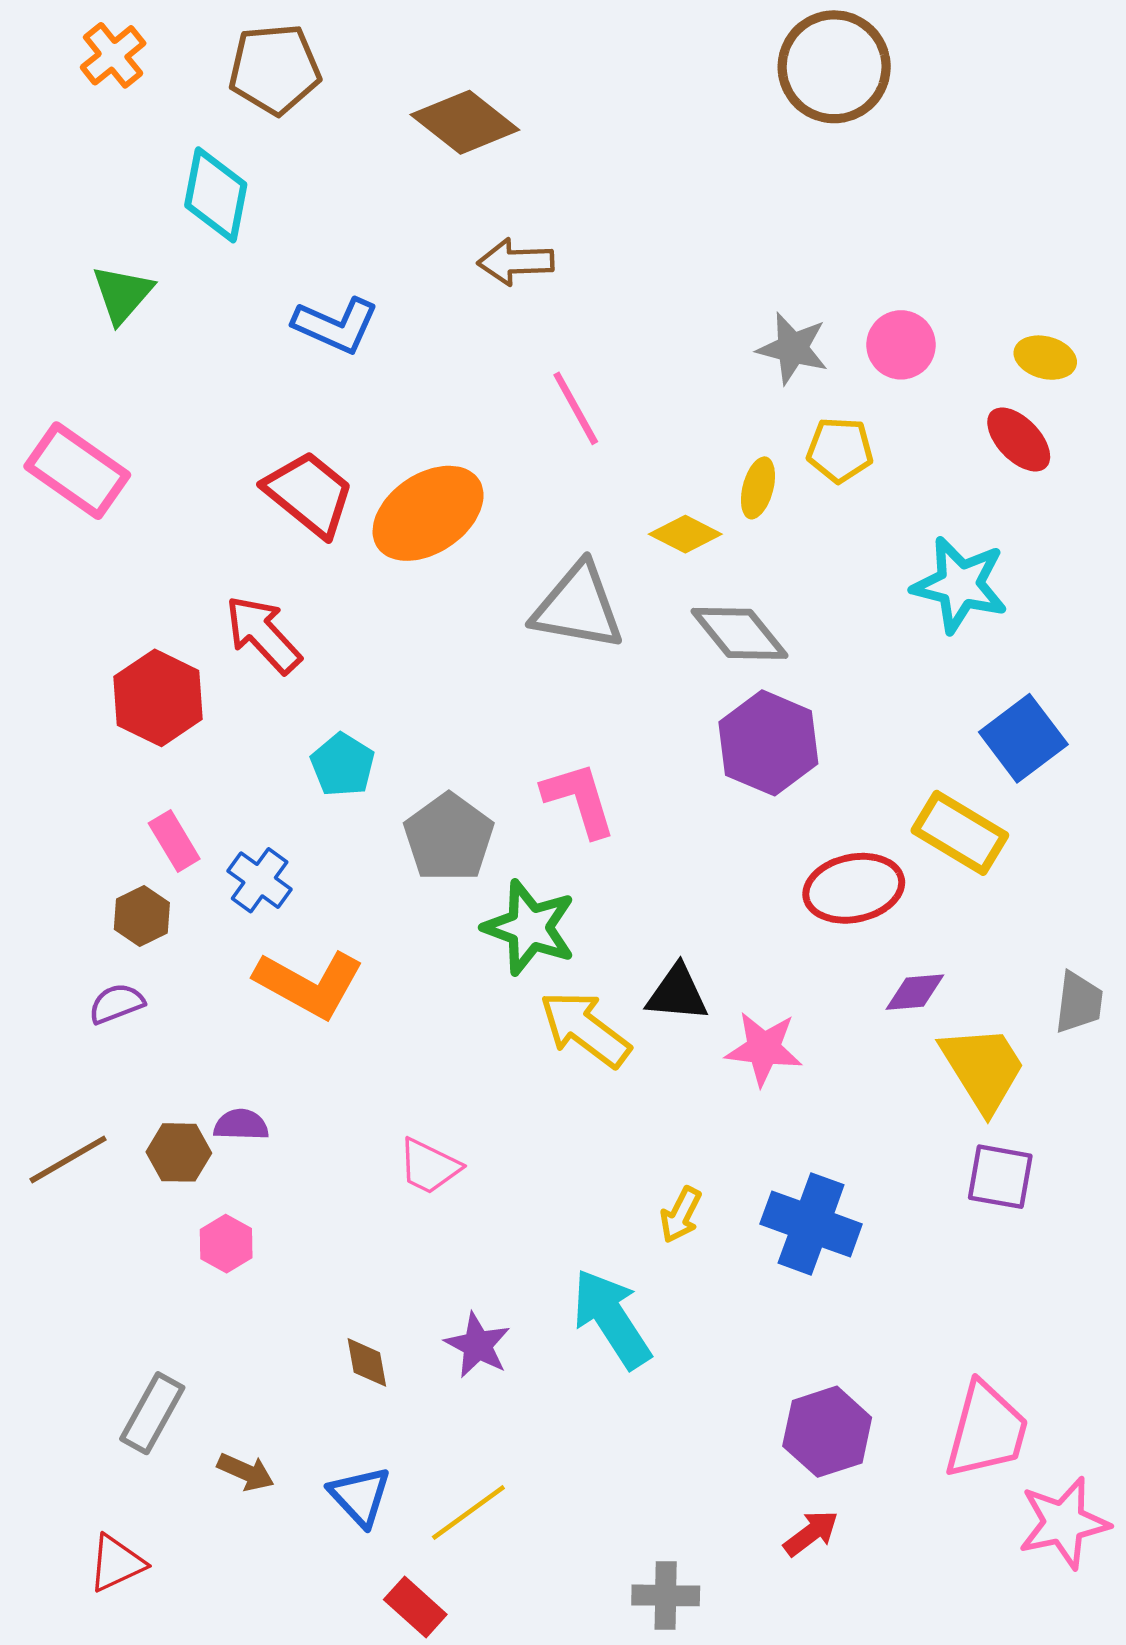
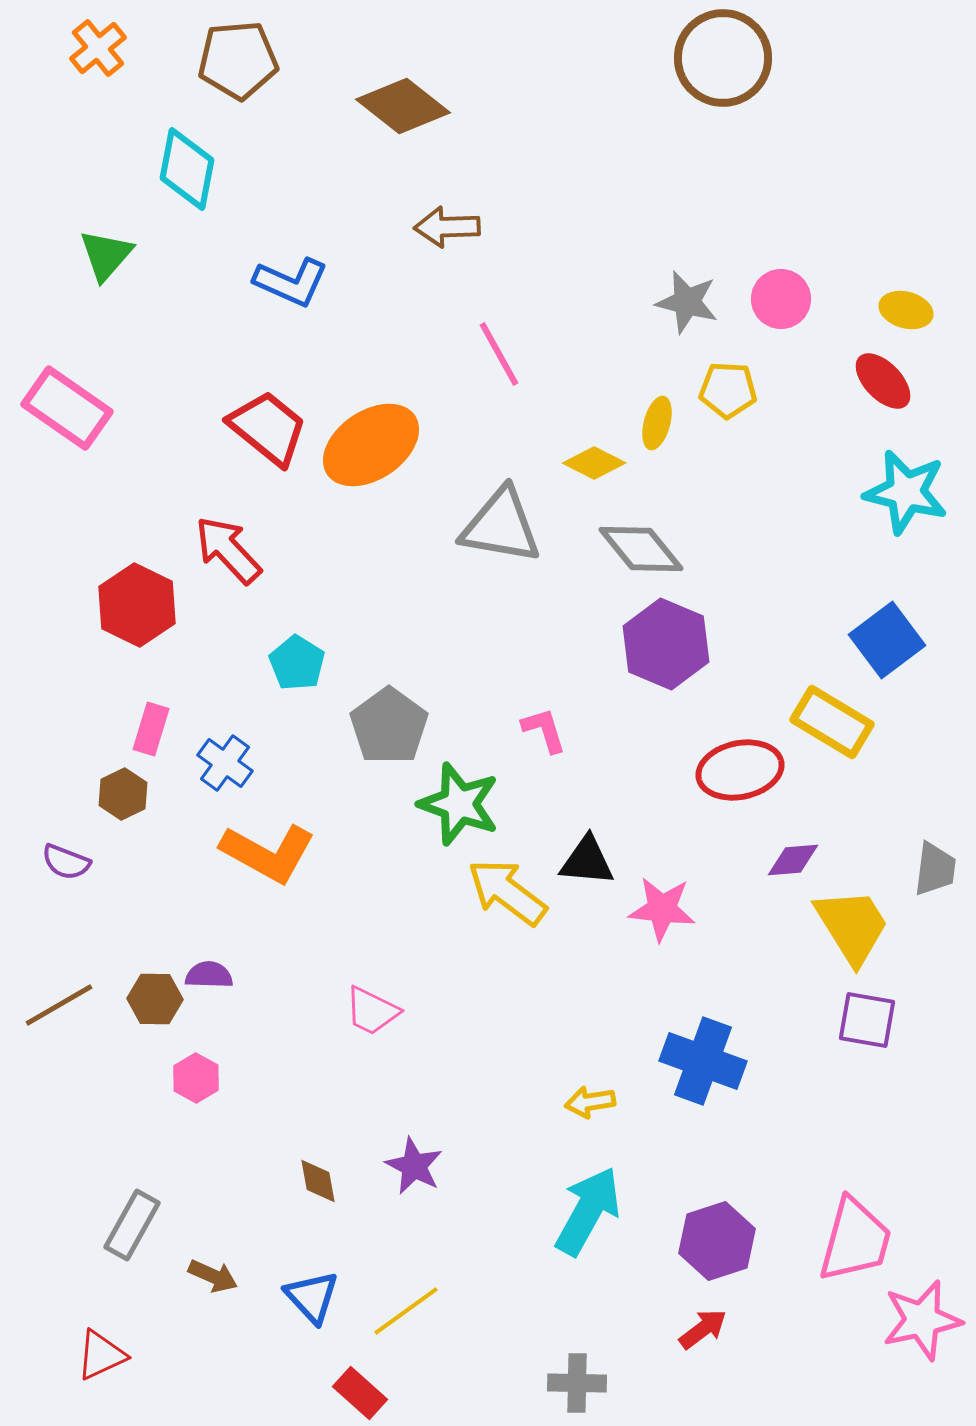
cyan star: (960, 585) -> (906, 492), moved
pink L-shape: (579, 799) -> (544, 730), moved, size x0.7
pink rectangle: (174, 841) -> (151, 729), turned 48
purple semicircle: (117, 1004) -> (66, 862), moved, turned -138
yellow arrow: (681, 1215) -> (590, 1102), moved, turned 54
cyan arrow: (611, 1319) -> (588, 1211), moved, turned 62

